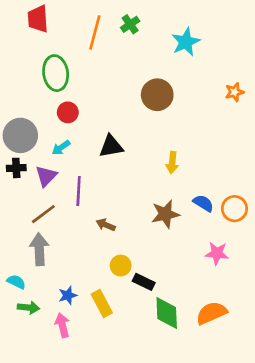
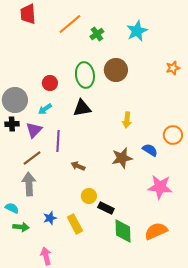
green cross: (130, 24) -> (97, 34), moved
orange line: (95, 32) -> (70, 24), turned 35
green ellipse: (56, 73) -> (85, 75), moved
orange circle: (234, 209) -> (173, 135), moved
pink star: (217, 253) -> (160, 187), size x1.4
pink arrow: (62, 325) -> (46, 256), moved

